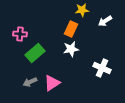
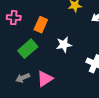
orange rectangle: (71, 29) -> (41, 25), moved
pink cross: (20, 34) -> (14, 18), moved

